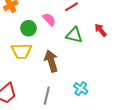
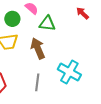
green triangle: (74, 35) -> (47, 24), moved
cyan cross: (81, 89) -> (69, 72), size x1.6

